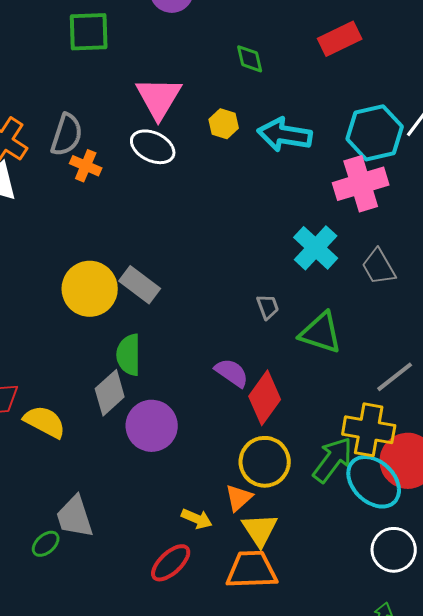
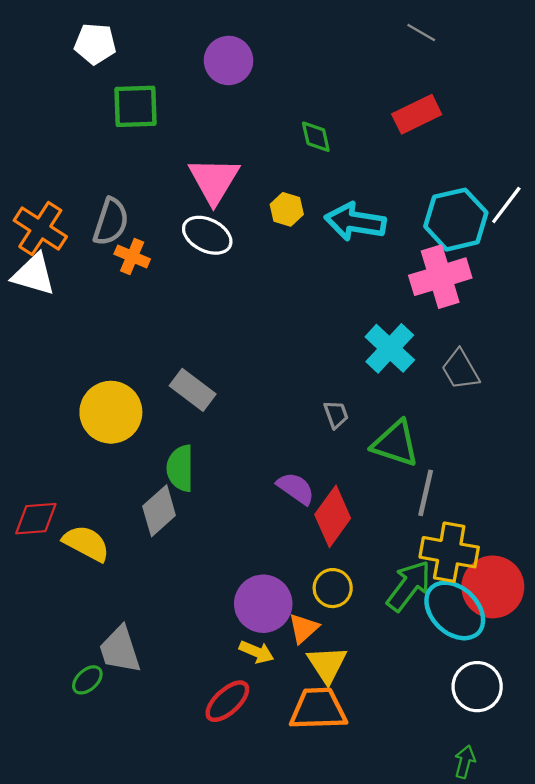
yellow circle: (90, 289) -> (111, 412), moved
gray line: (395, 377) -> (426, 493), moved, turned -39
purple circle: (152, 426) -> (263, 604), moved
yellow circle: (265, 462) -> (333, 588), size x0.7

